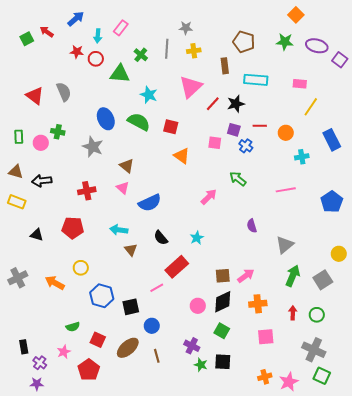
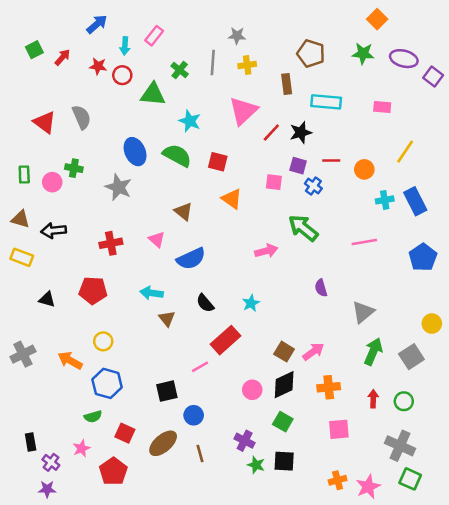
red arrow: (47, 32) -> (62, 57), moved, turned 96
yellow line: (311, 107) -> (405, 152), moved
blue rectangle: (332, 140) -> (415, 201), moved
brown triangle: (127, 166) -> (183, 211), moved
green arrow: (238, 179) -> (303, 228), size x1.4
pink arrow: (209, 197) -> (266, 251), turned 30
brown square: (223, 276) -> (284, 352), turned 35
blue hexagon: (102, 296) -> (107, 383), moved

